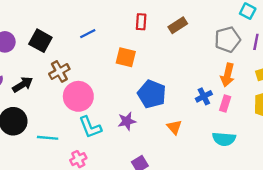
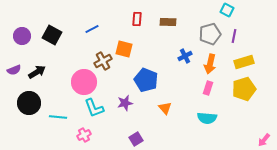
brown rectangle: (178, 25) -> (168, 22), turned 35
brown cross: (59, 71) -> (103, 61), moved
blue cross: (204, 96) -> (185, 56), moved

